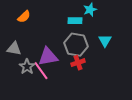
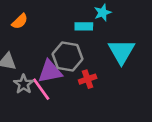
cyan triangle: (105, 41) -> (121, 51), size x1.6
gray hexagon: (76, 45) -> (67, 56), moved

